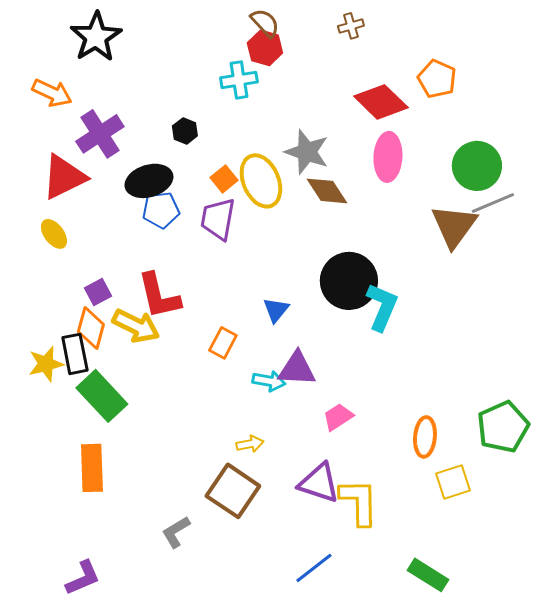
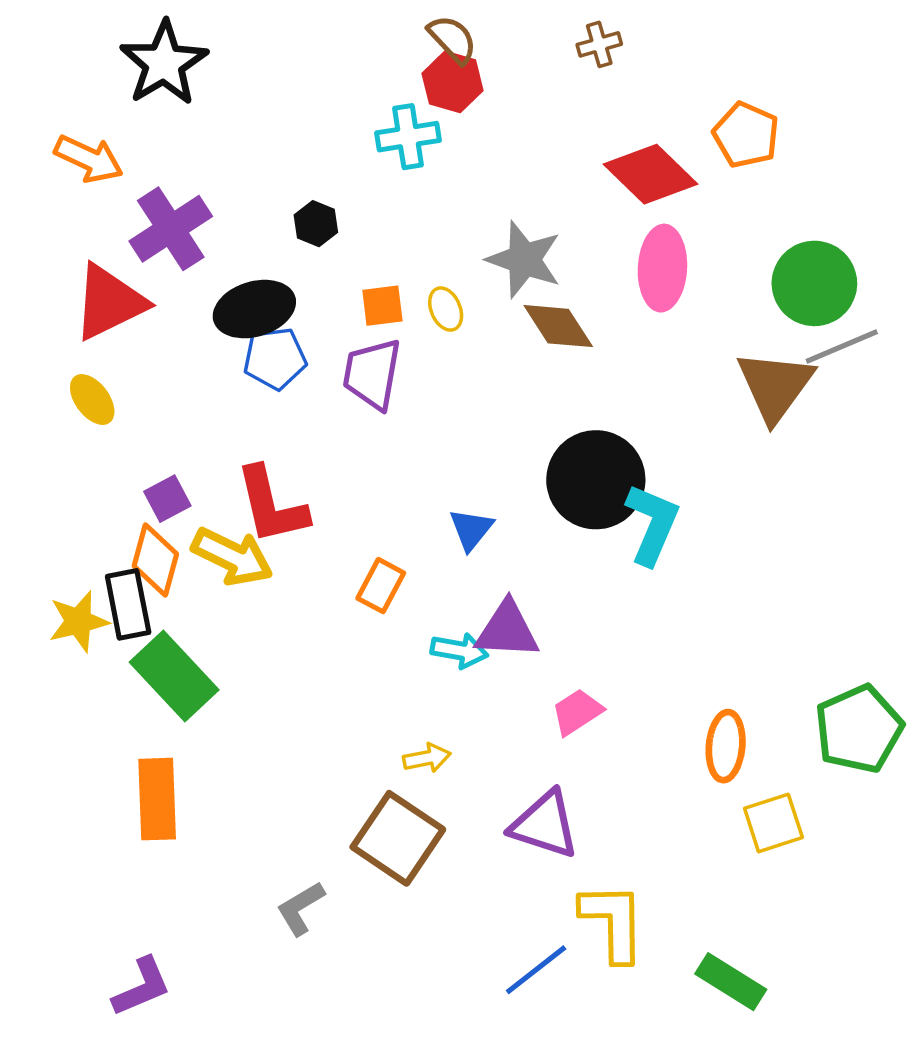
orange square: (224, 179) -> (382, 306), turned 32
yellow ellipse: (261, 181) -> (446, 309), size x0.5
yellow L-shape: (359, 502) -> (613, 922), moved

